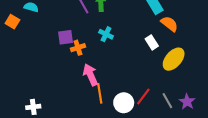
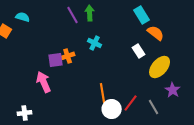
purple square: (65, 37) -> (56, 60), moved
pink arrow: (90, 75) -> (44, 82), moved
orange line: (100, 93) -> (103, 93), moved
purple star: (187, 102) -> (173, 90), moved

